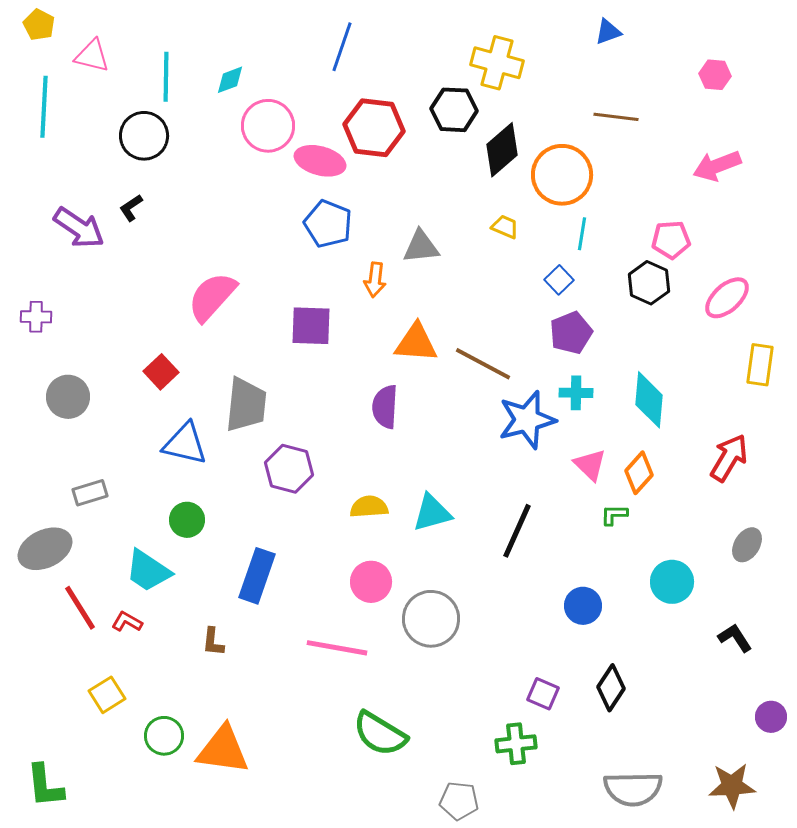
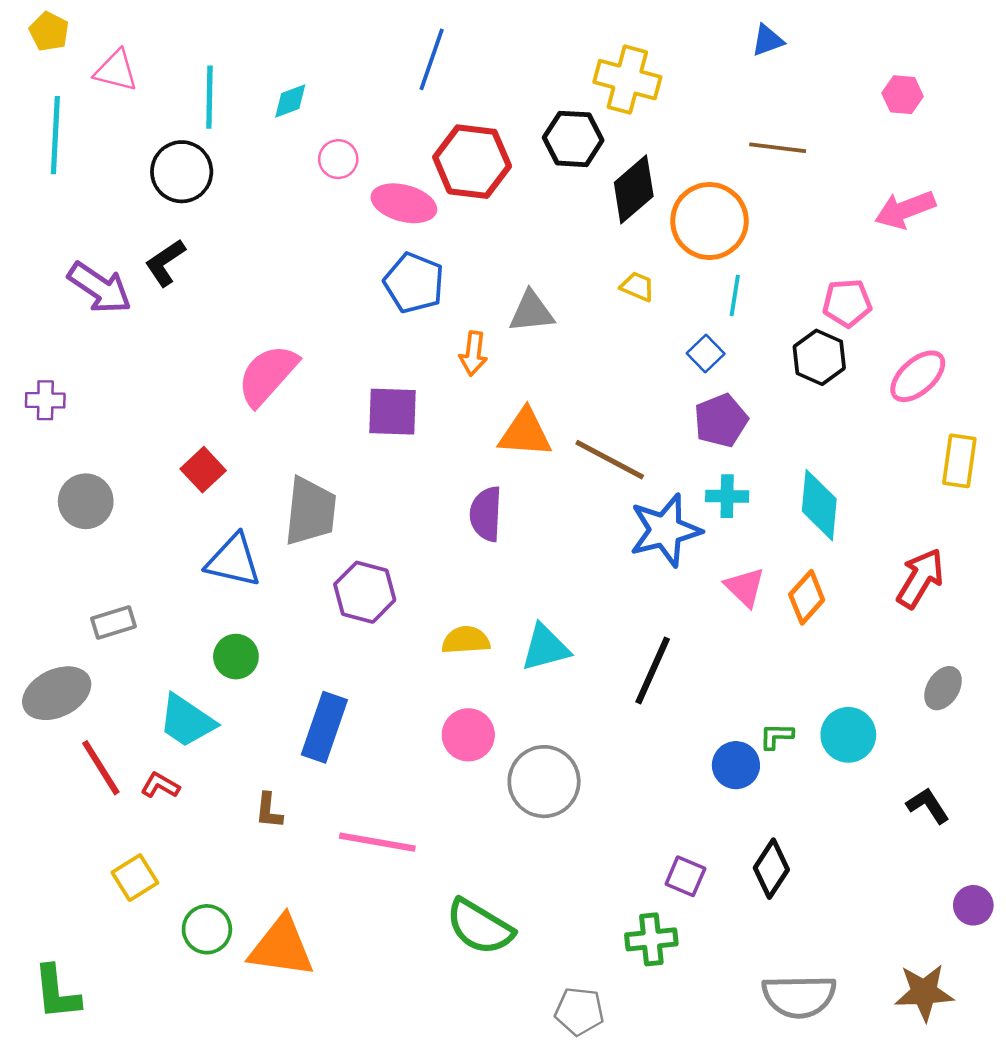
pink circle: (268, 126) -> (338, 159), size x0.6
black L-shape: (131, 208) -> (165, 263), size x1.4
green L-shape: (614, 515) -> (776, 736), moved
pink line: (337, 648) -> (377, 842), moved

